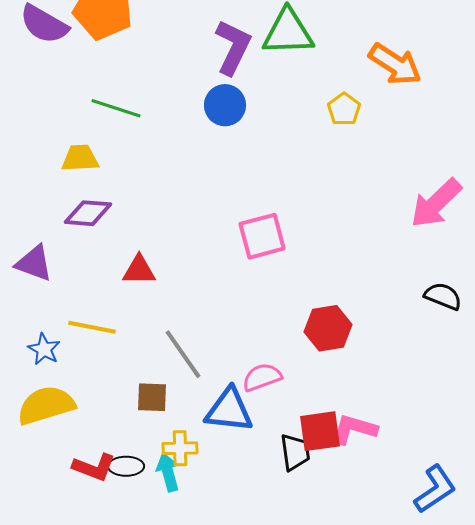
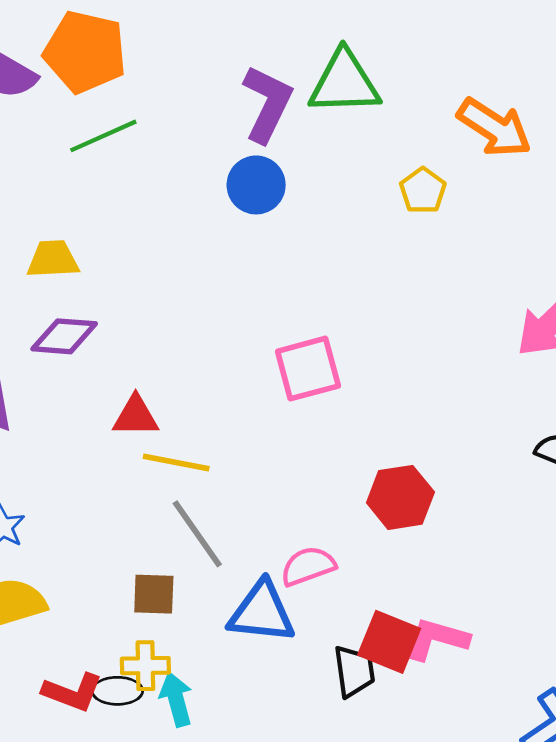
green line: (116, 108) -> (103, 136), moved, turned -42
yellow line: (92, 327) -> (176, 462), moved
red square: (320, 431) -> (389, 642), turned 30
yellow cross: (180, 448) -> (145, 666), moved

